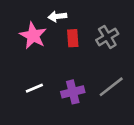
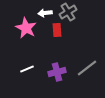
gray cross: (107, 37) -> (68, 12), moved

